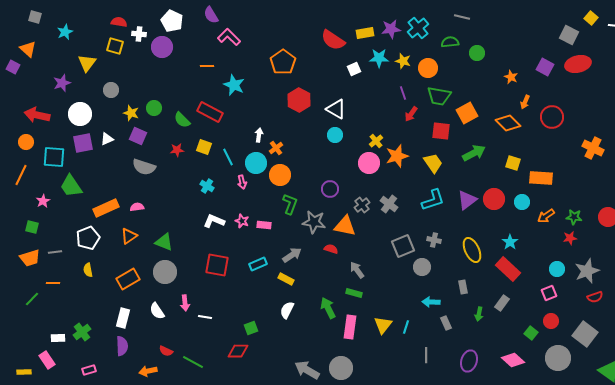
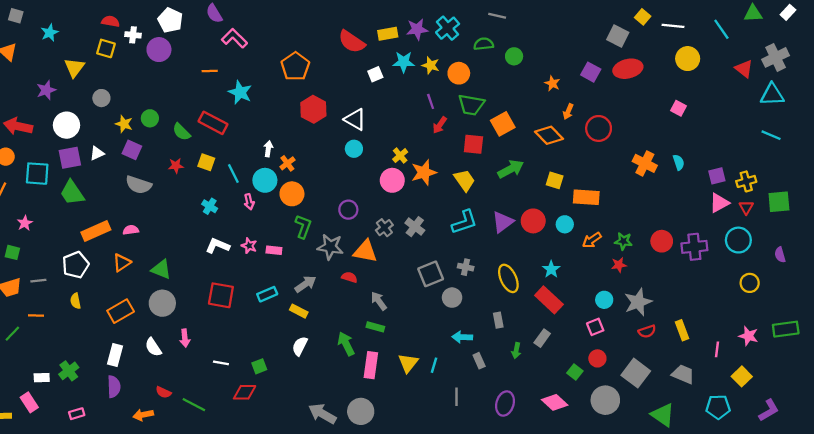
green trapezoid: (71, 186) -> (72, 193), moved
white line: (205, 317) -> (221, 363), moved

